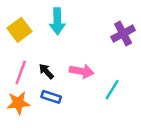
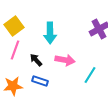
cyan arrow: (57, 21) -> (50, 33), moved
pink line: (21, 73) -> (15, 50), moved

